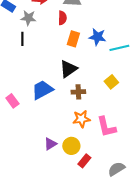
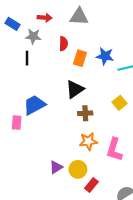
red semicircle: (62, 18) -> (63, 44), moved
blue trapezoid: (42, 90) -> (34, 105), moved
pink rectangle: (12, 101) -> (17, 123), turned 40
pink L-shape: (106, 127) -> (114, 150), turned 30

